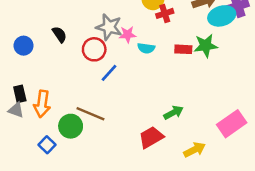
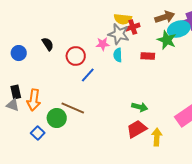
gray star: (109, 27) -> (119, 34), moved
green star: (206, 46) -> (167, 40), moved, turned 30
cyan semicircle: (146, 48) -> (118, 55), turned 80
green arrow: (173, 113) -> (140, 107), turned 42
red trapezoid: (151, 137) -> (137, 129), moved
yellow arrow: (194, 150) -> (157, 137), turned -60

